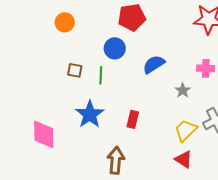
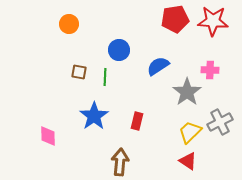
red pentagon: (132, 17) -> (175, 19), moved
gray star: (183, 90) -> (187, 92), size x1.8
pink diamond: (44, 134) -> (48, 136), size x0.7

